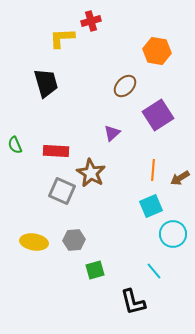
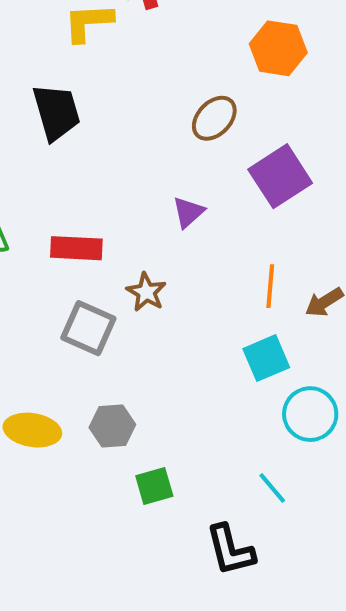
brown star: (91, 173) -> (146, 292), size x0.7

